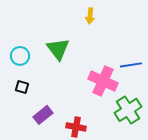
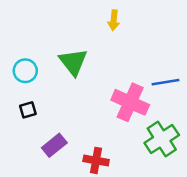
black square: (22, 87) -> (28, 110), turned -32

